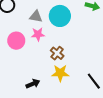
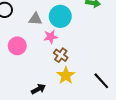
pink star: (38, 34) -> (51, 37), moved
yellow star: (60, 73) -> (66, 76), turned -30

